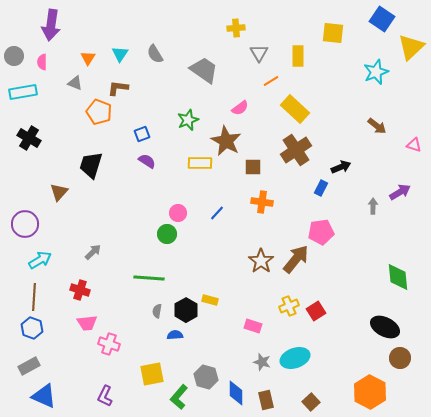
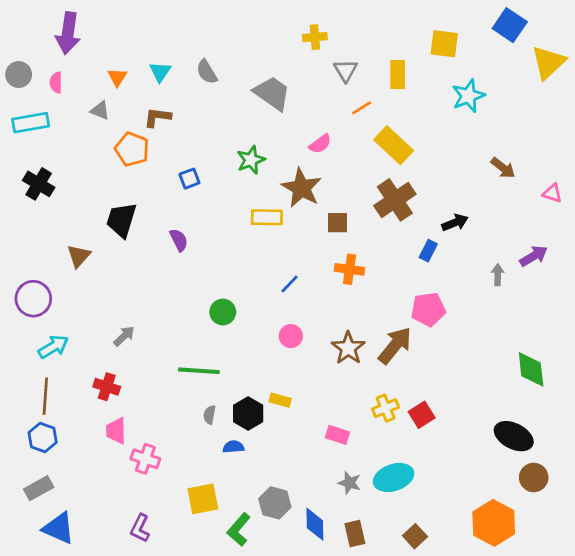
cyan star: (376, 72) -> (468, 96), moved
purple semicircle: (147, 161) -> (179, 240), moved, turned 30
pink circle: (178, 213) -> (291, 336), moved
pink trapezoid: (87, 323) -> (116, 431), turned 95

